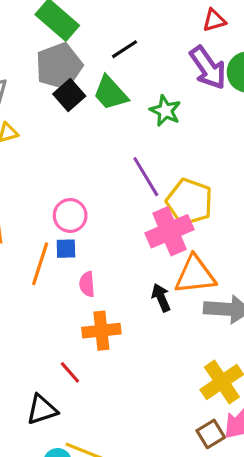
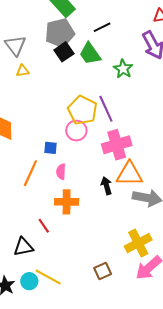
yellow pentagon: (189, 202) -> (82, 110), moved
pink circle: (70, 215) -> (76, 131), moved
orange line: (40, 264) -> (30, 173), moved
brown square: (211, 434) -> (103, 271), moved

